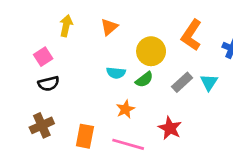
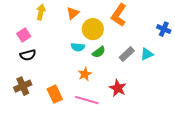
orange L-shape: (191, 35) -> (119, 15), moved
yellow circle: (151, 51) -> (93, 29), moved
cyan triangle: (209, 82) -> (147, 54), turned 32
orange rectangle: (85, 136) -> (55, 94), turned -36

